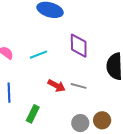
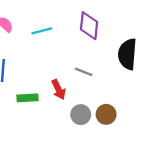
red arrow: (56, 86) -> (59, 89), moved, turned 30
green rectangle: (33, 114) -> (27, 98), turned 54

